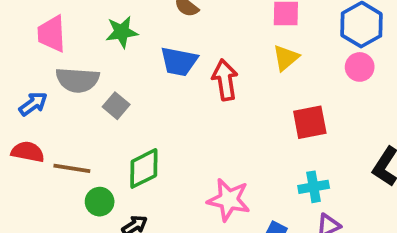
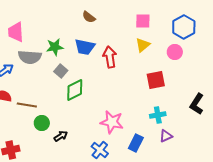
green star: (122, 32) -> (55, 47), moved
pink circle: (360, 67) -> (175, 52), moved
gray square: (116, 106) -> (61, 71), moved
green diamond: (144, 168) -> (75, 90), moved

